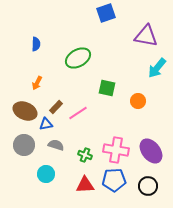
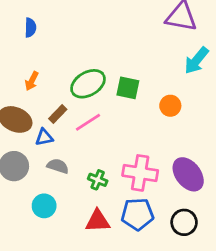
green ellipse: (78, 58) -> (88, 84), moved

